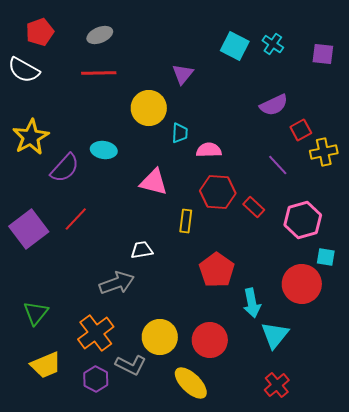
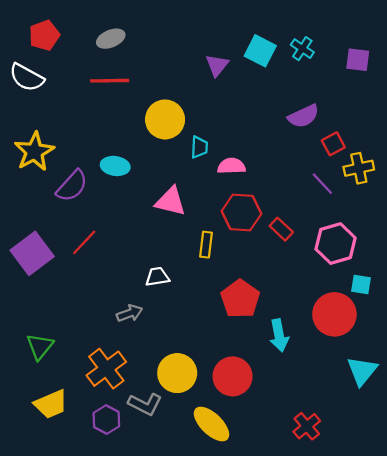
purple triangle: (183, 74) -> (217, 65), moved
purple line: (278, 165) -> (322, 184), moved
gray arrow: (117, 283) -> (130, 313), size x0.7
cyan triangle: (275, 335) -> (362, 371), moved

